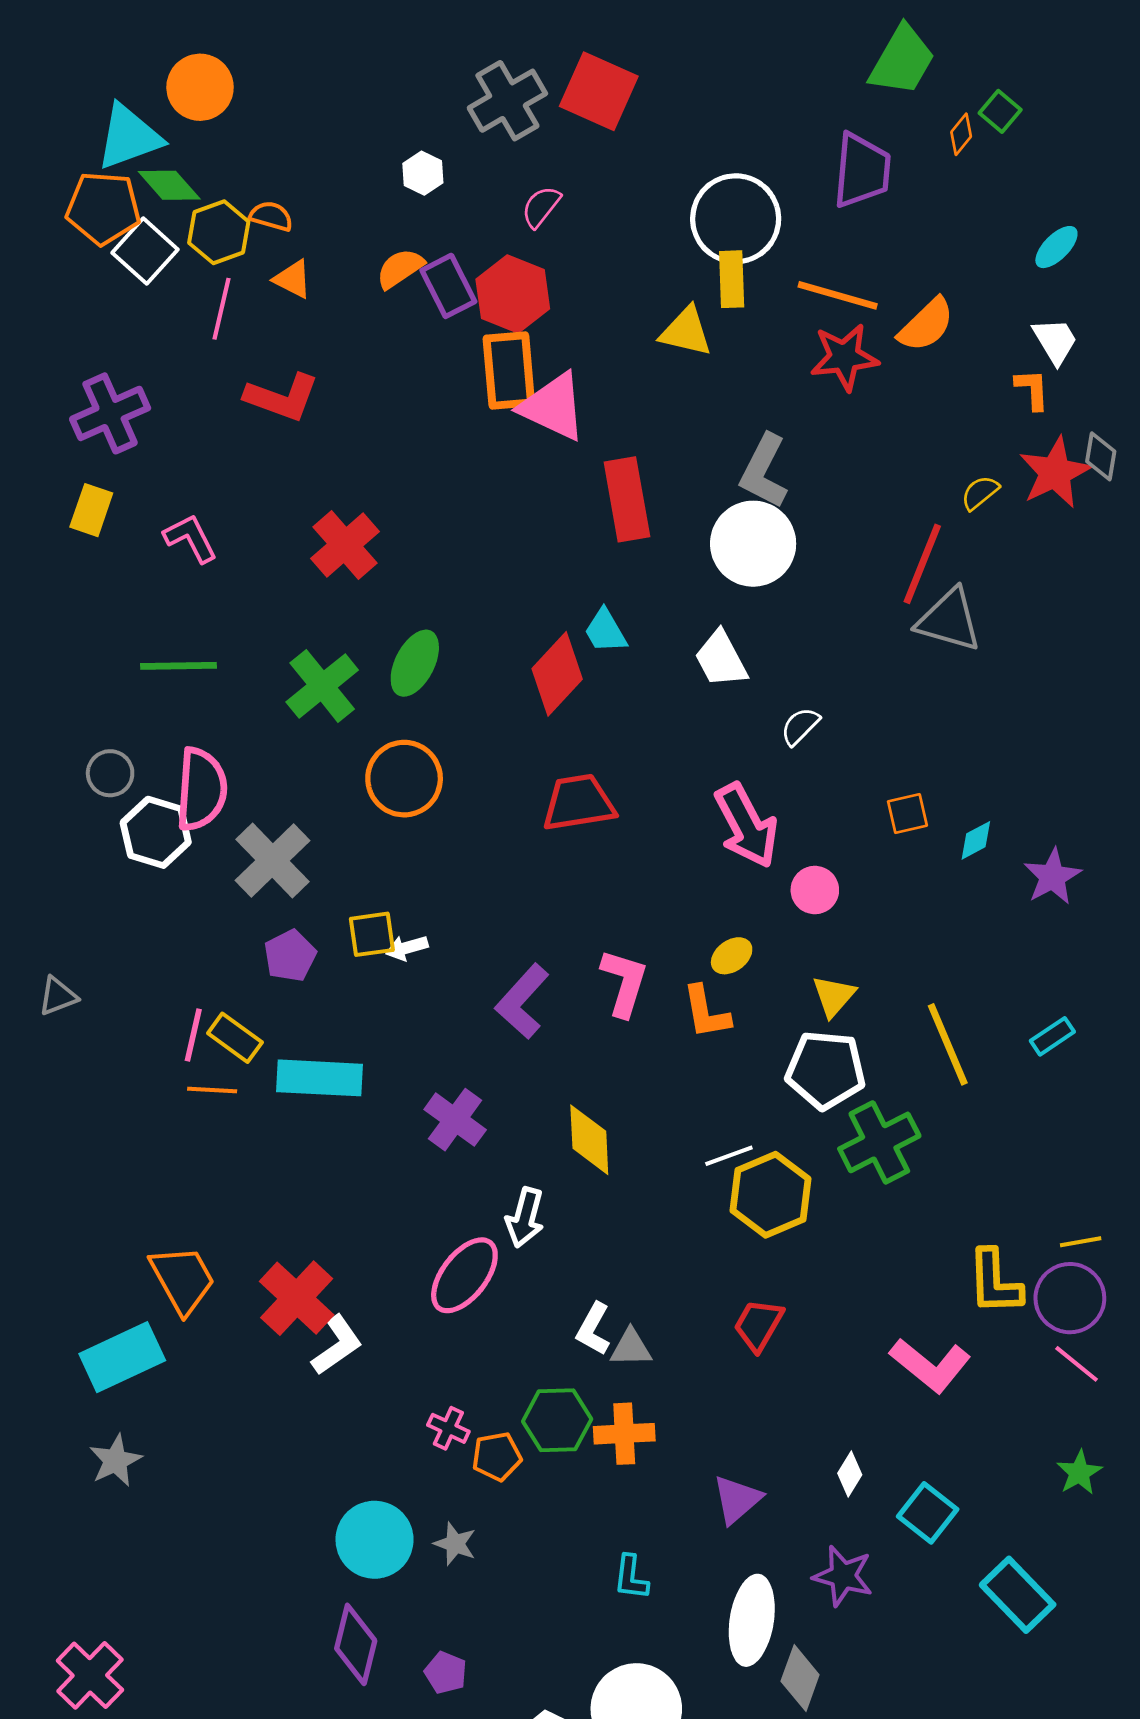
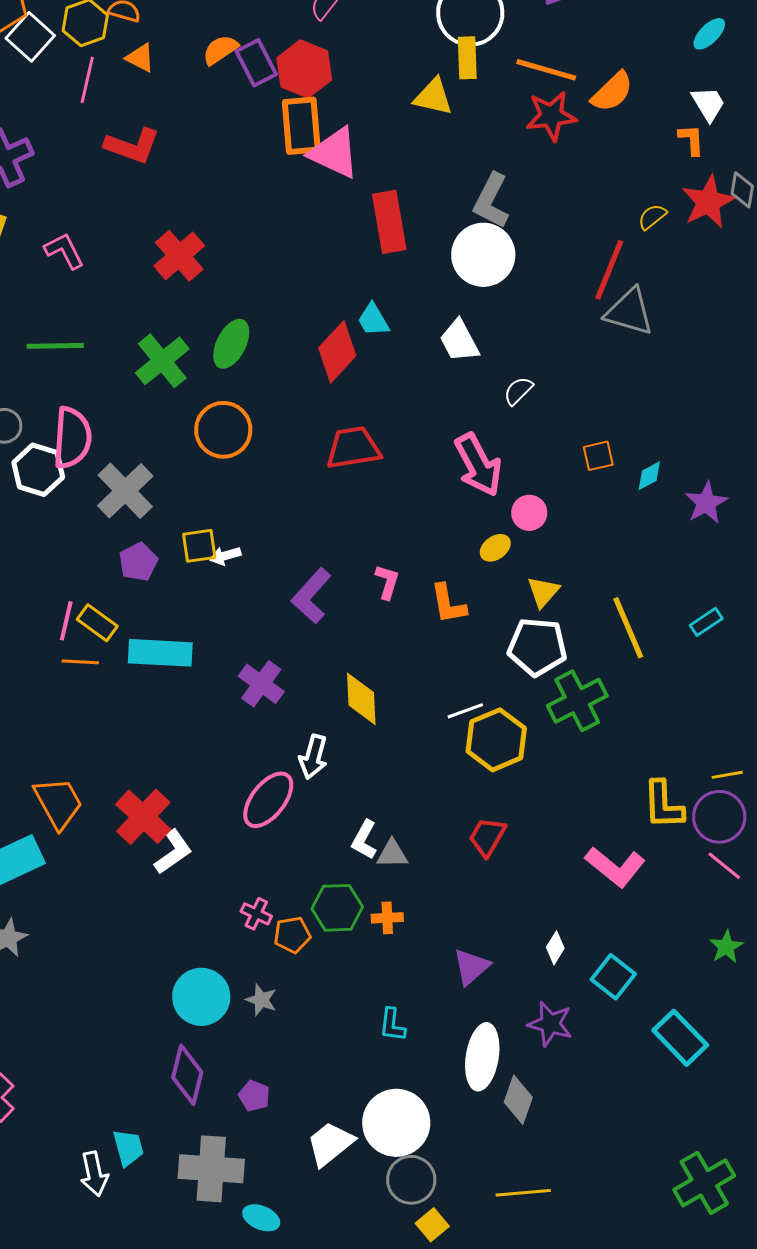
yellow ellipse: (732, 956) -> (495, 548), moved
pink L-shape: (624, 983) -> (387, 582), size x0.7
orange cross: (624, 1434) -> (387, 918), size x0.7

